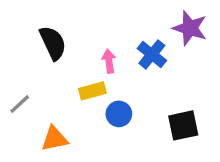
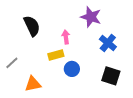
purple star: (190, 28) -> (91, 17), moved
blue cross: (152, 54) -> (108, 43), moved
black square: (183, 125) -> (111, 76), turned 30

